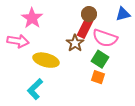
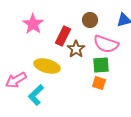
red rectangle: (85, 28) -> (63, 36), moved
pink arrow: (18, 41) -> (16, 80), moved, turned 140
green square: (100, 59) -> (101, 65), turned -36

